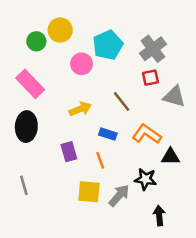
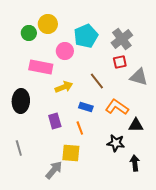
pink rectangle: (30, 84) -> (41, 67), moved, turned -35
gray arrow: (119, 195) -> (54, 170), moved
black arrow: (159, 216) -> (135, 163), moved

